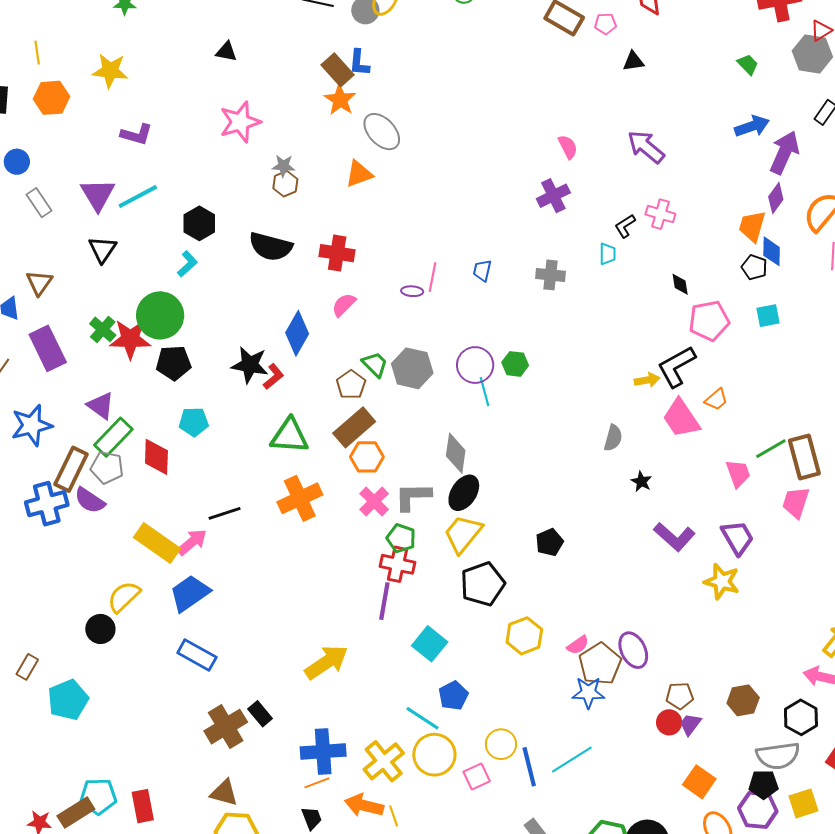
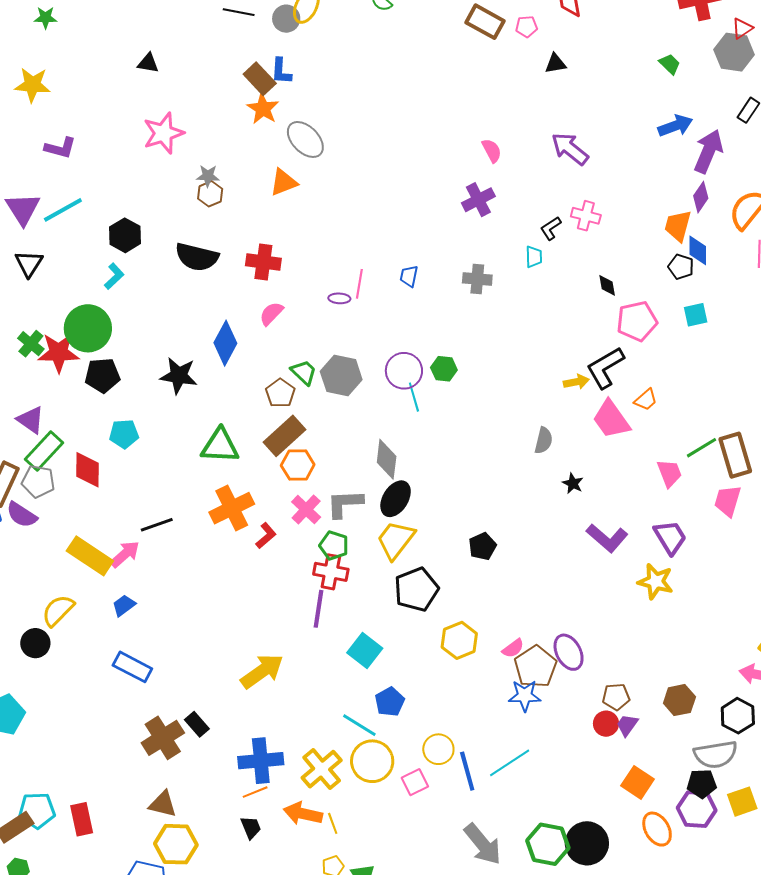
red L-shape: (273, 377) -> (266, 536), moved
blue trapezoid: (190, 593) -> (124, 605), size x0.6

